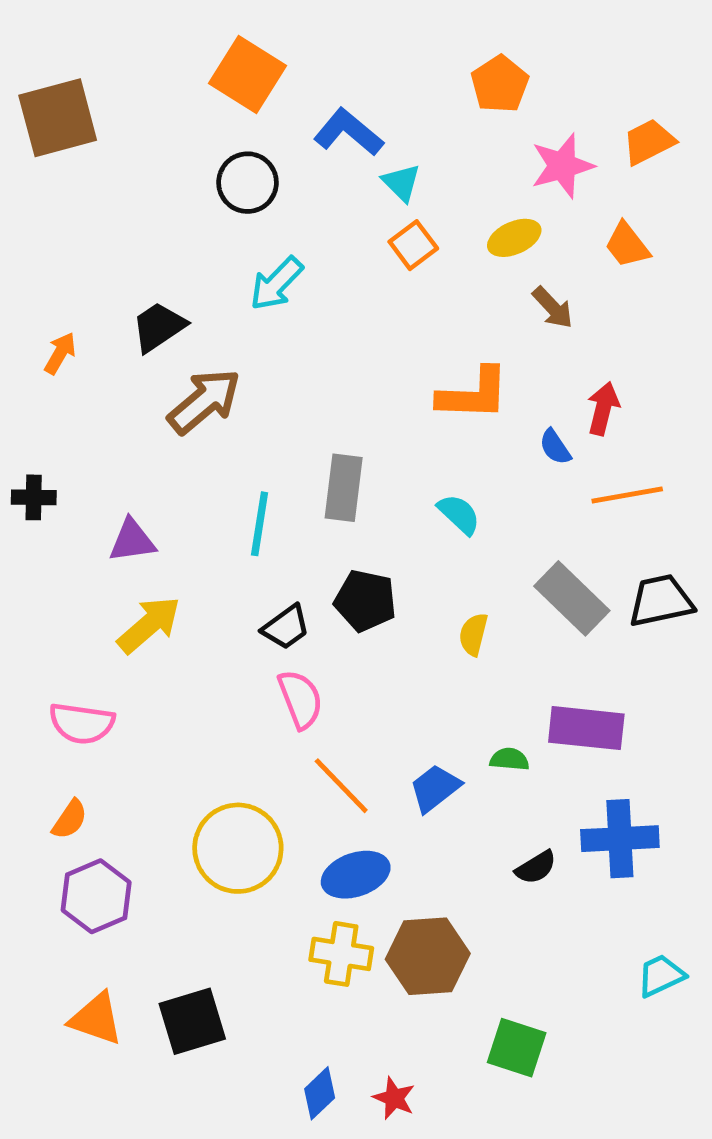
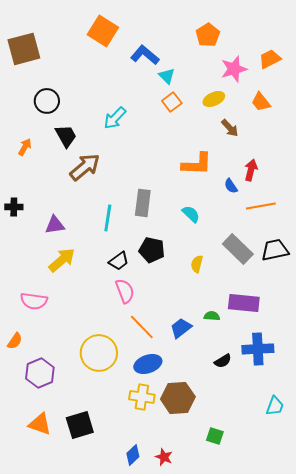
black circle: (248, 183) -> (47, 101), moved
black trapezoid: (159, 327) -> (66, 136), turned 95
orange semicircle: (70, 819) -> (15, 341), moved
cyan trapezoid: (661, 976) -> (275, 406), turned 135
green square: (517, 1048) -> (215, 436), size x0.7

